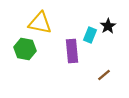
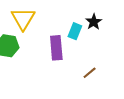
yellow triangle: (40, 23) -> (23, 19), turned 50

